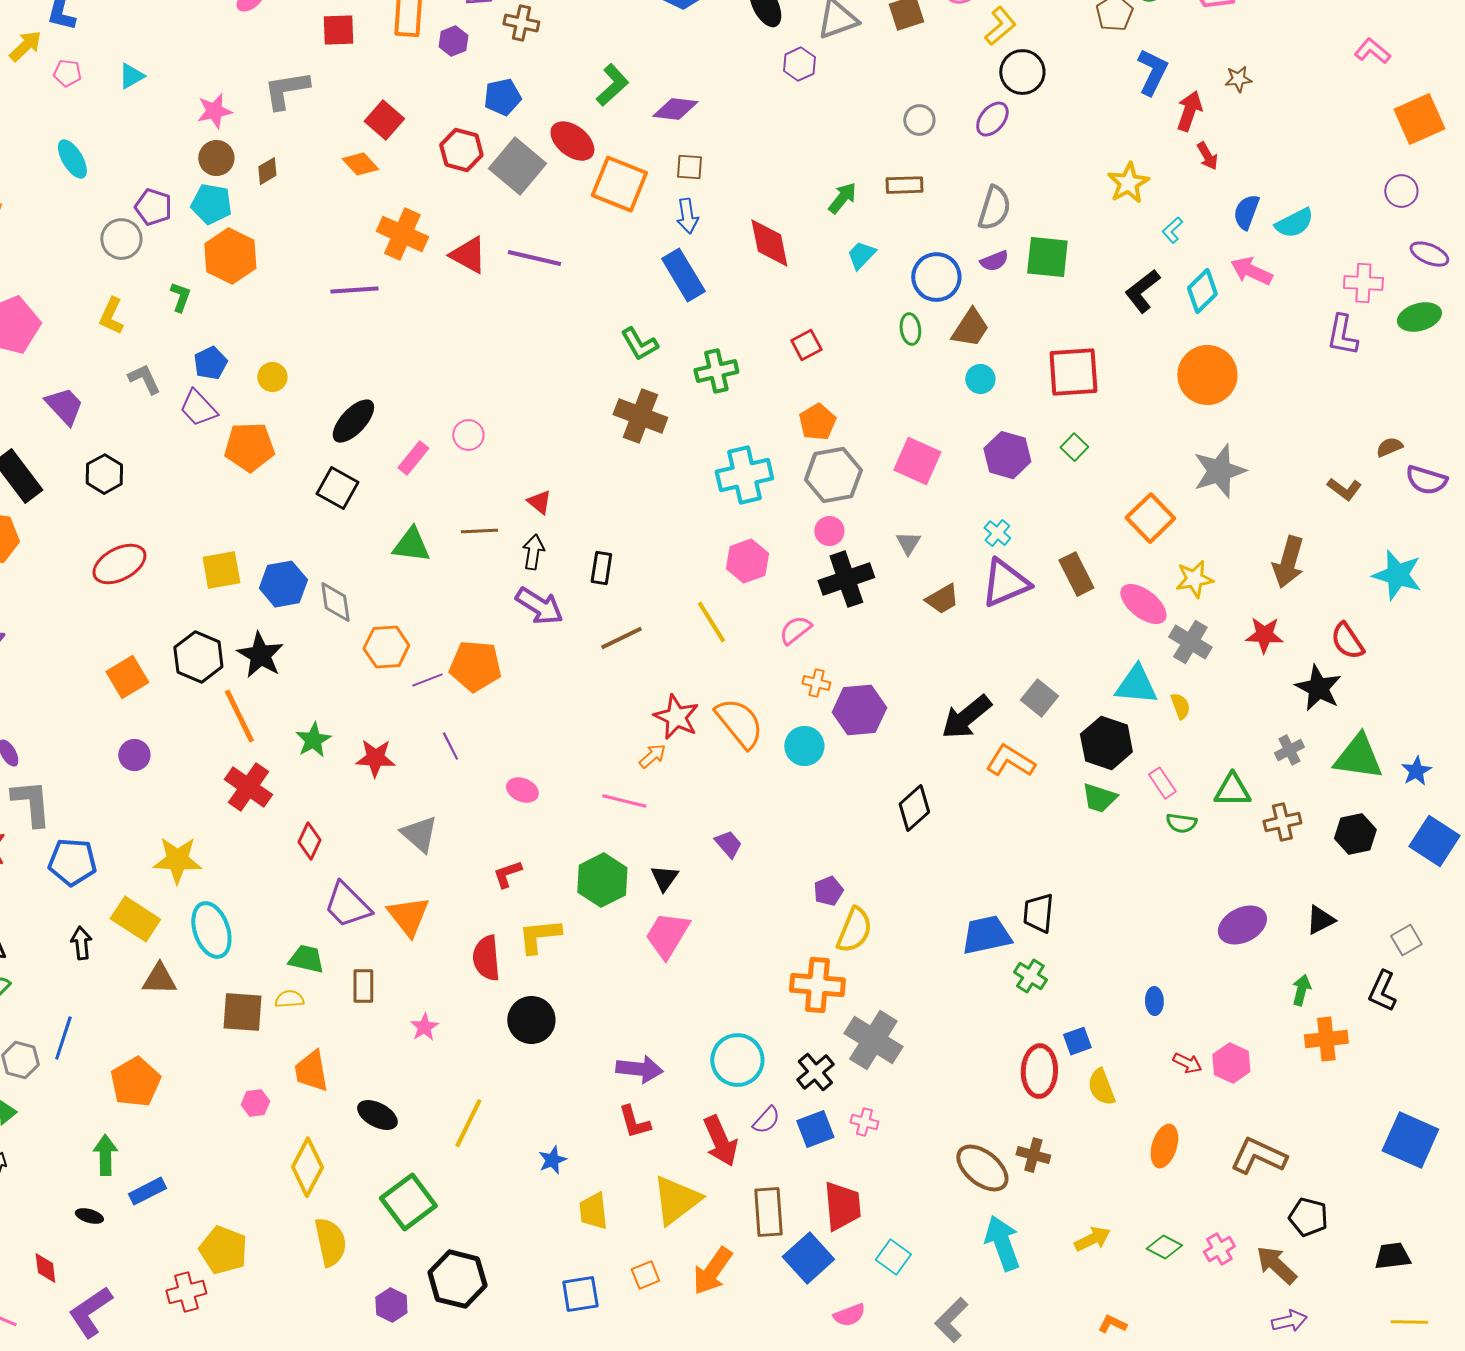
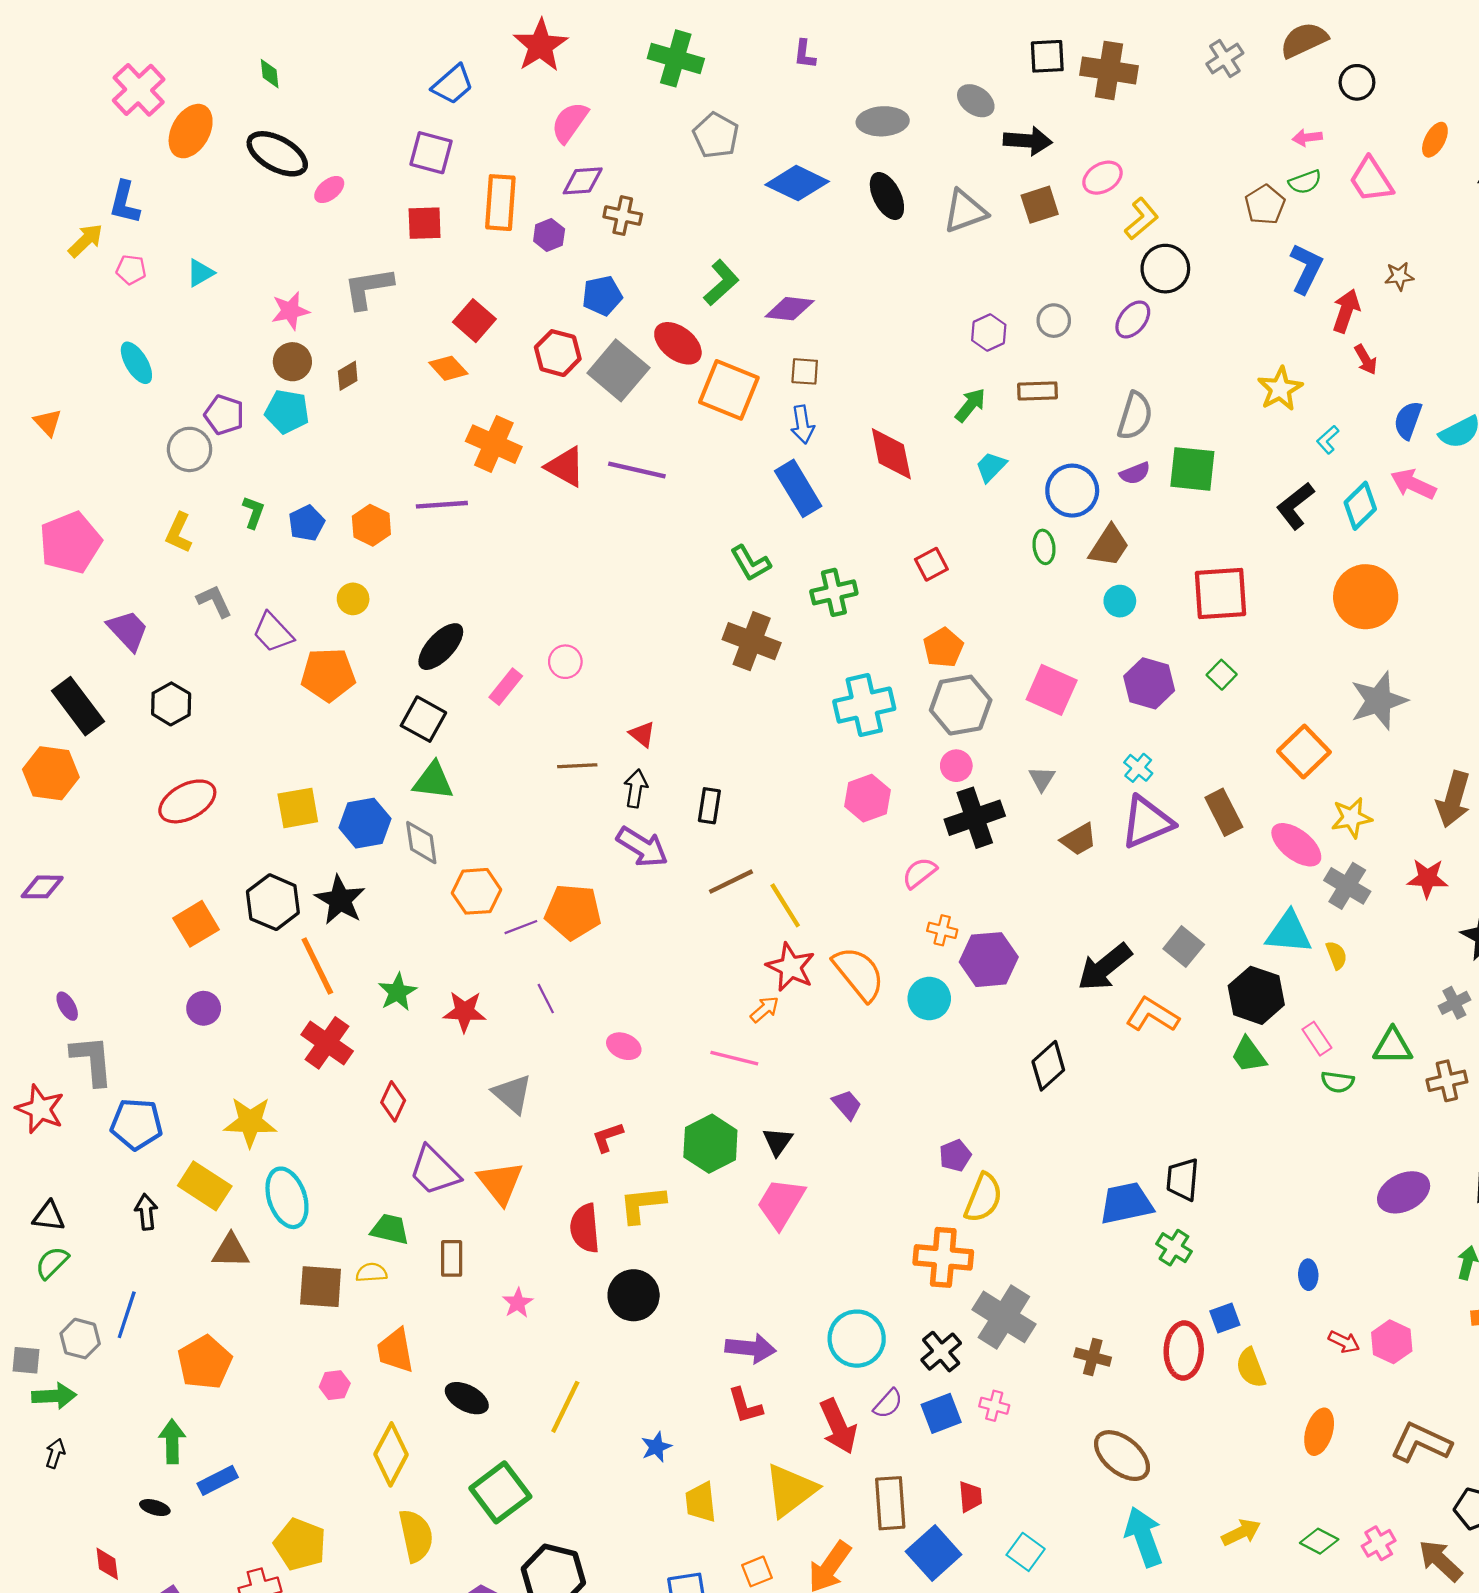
purple hexagon: (799, 64) -> (989, 332), moved
orange hexagon: (230, 256) -> (371, 525), moved, size x0.7
blue pentagon: (210, 363) -> (306, 523), moved
green triangle: (411, 545) -> (433, 781), moved
yellow line: (711, 622) -> (785, 905), moved
green trapezoid: (1099, 798) -> (1249, 1055), turned 36
brown cross: (1033, 1155) -> (1093, 1357), moved
red trapezoid: (842, 1206) -> (970, 1497), size x0.6

